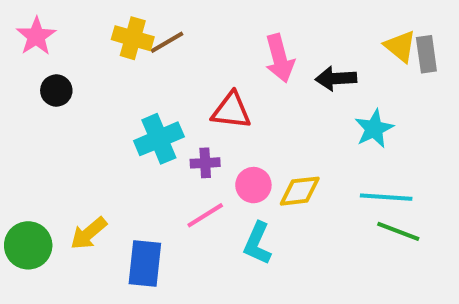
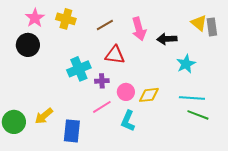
pink star: (36, 36) -> (35, 18), moved
brown line: (167, 42) -> (105, 25), moved
black circle: (56, 91) -> (28, 45), size x1.5

